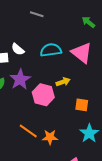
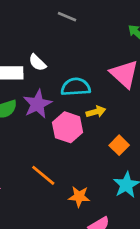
cyan semicircle: (51, 50) -> (76, 87), moved
orange square: (82, 105) -> (119, 145), turned 32
orange star: (50, 137) -> (79, 197), moved

